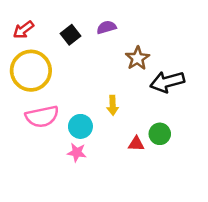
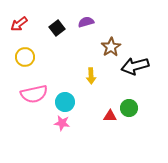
yellow circle: (31, 71) -> (25, 57), size x0.6
yellow arrow: (113, 105) -> (91, 76), moved

